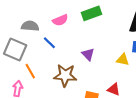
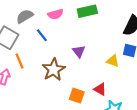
gray semicircle: (30, 26) -> (25, 16), turned -42
brown star: (65, 75) -> (54, 70), turned 30

